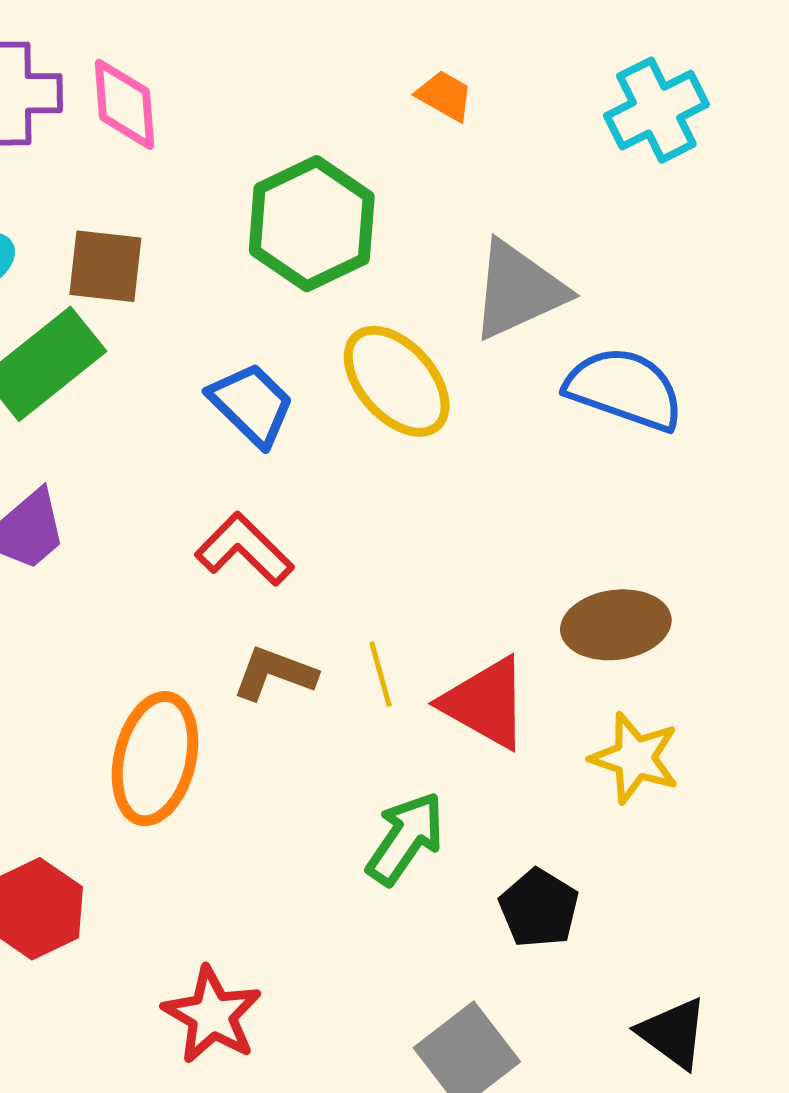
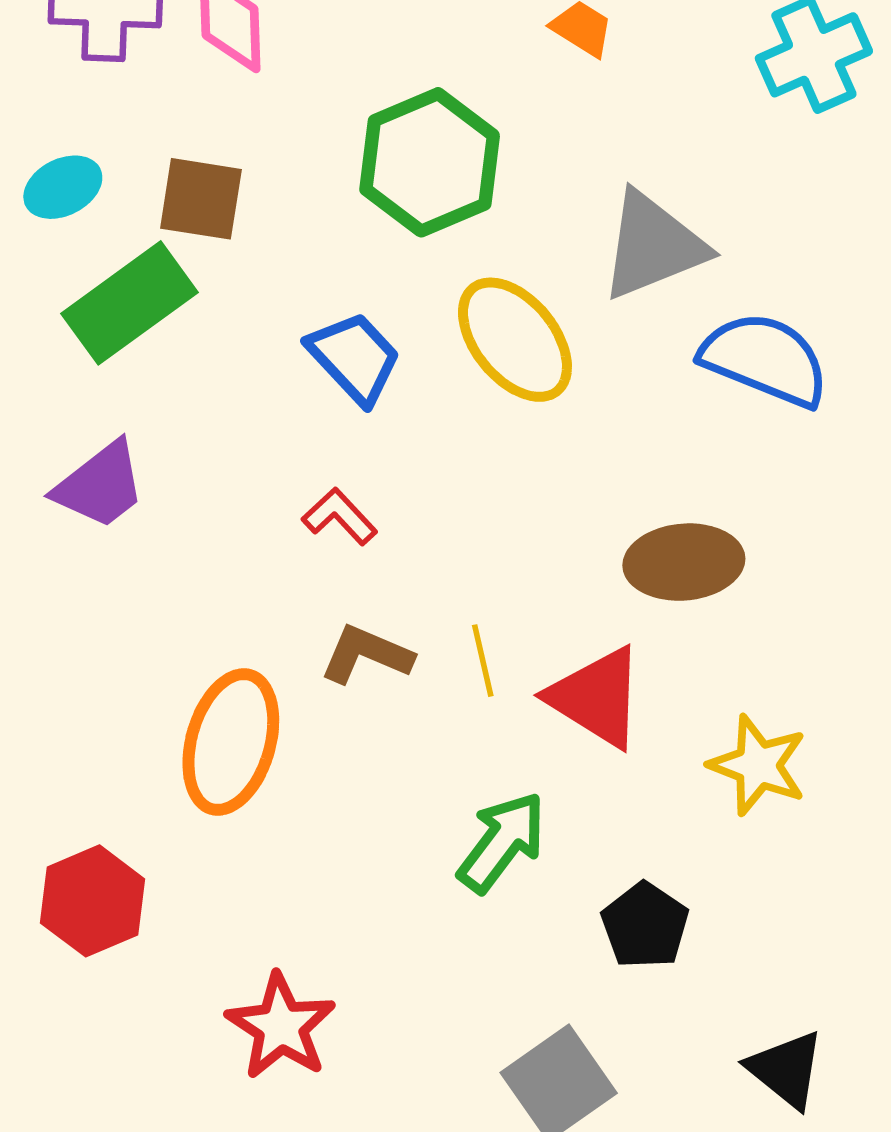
red L-shape: (244, 549) -> (339, 517), size x0.7
brown ellipse: (616, 625) -> (684, 562), moved

